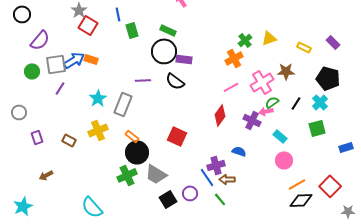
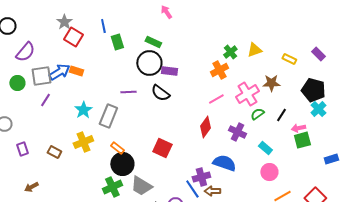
cyan cross: (320, 102) -> (318, 109), moved
pink arrow: (266, 111) -> (298, 128), moved
blue semicircle: (239, 151) -> (224, 163), size x1.6

